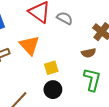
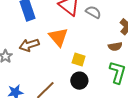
yellow square: (51, 68) -> (79, 59), turned 32

